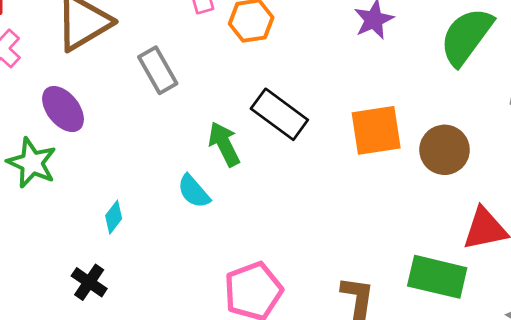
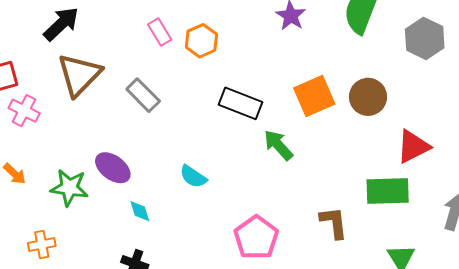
purple ellipse: (63, 109) -> (113, 168), moved
green arrow: (224, 144) -> (278, 145), moved
cyan diamond: (114, 217) -> (140, 211), turned -40

